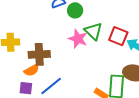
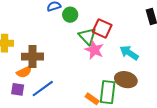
red square: (118, 36) -> (102, 28), moved
pink star: (78, 39) -> (94, 50), moved

